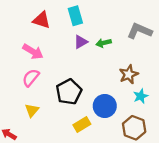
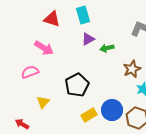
green arrow: (104, 43) -> (107, 48), moved
pink semicircle: (31, 78) -> (30, 72), moved, turned 30
blue circle: (105, 106) -> (112, 110), moved

